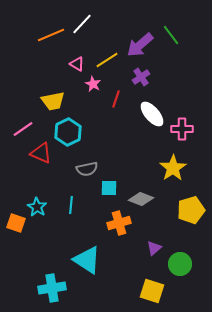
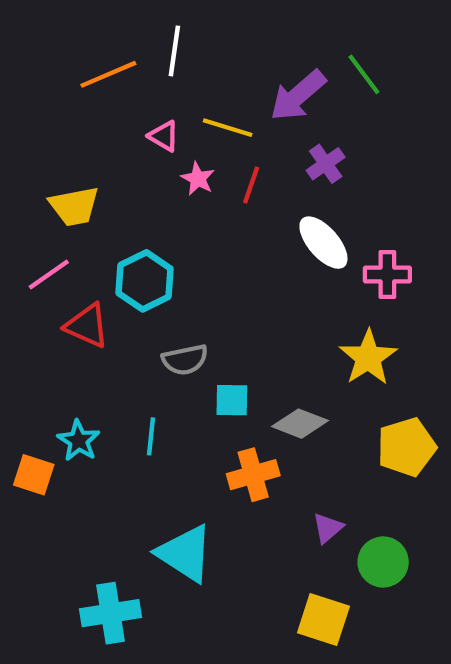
white line: (82, 24) -> (174, 51), turned -35
yellow line: (107, 60) -> (228, 128), turned 50
purple cross: (141, 77) -> (326, 164), moved
red line: (116, 99) -> (251, 185), moved
yellow trapezoid: (53, 101) -> (74, 206), moved

